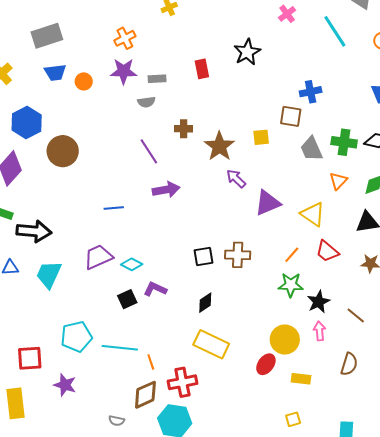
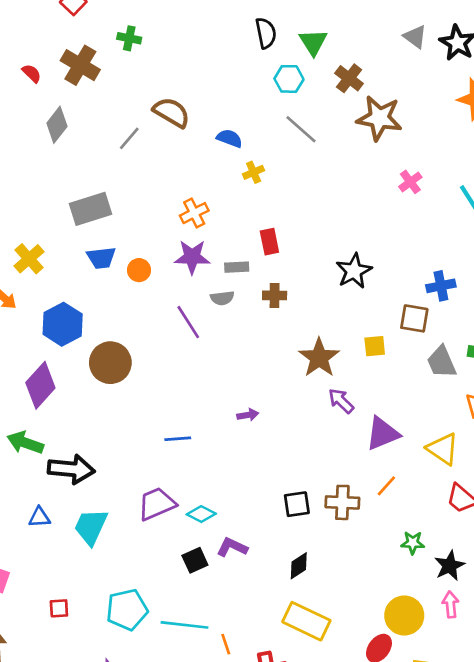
black star: (247, 52) -> (354, 271), moved
red rectangle: (202, 69) -> (269, 242), moved
brown cross: (184, 129) -> (275, 295), moved
purple line: (149, 151) -> (188, 322), moved
purple arrow: (166, 190) -> (248, 415), size x0.6
orange line: (292, 255) -> (386, 486), moved
green star: (291, 285) -> (413, 543), size x0.7
red square: (30, 358) -> (59, 608), moved, size x0.6

